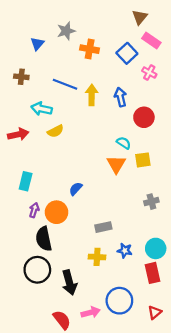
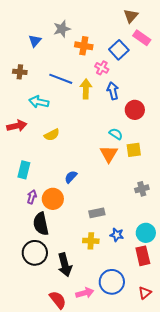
pink cross: (149, 73) -> (102, 68), moved
yellow semicircle: (55, 131) -> (52, 135), moved

